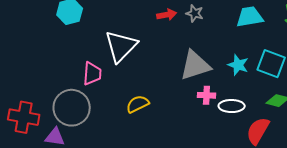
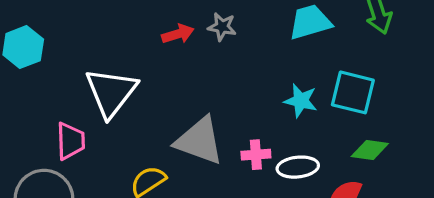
gray triangle: (195, 65) -> (199, 141), moved, turned 44

